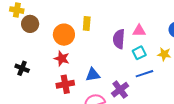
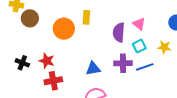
pink triangle: (139, 31) -> (139, 24), turned 40
red star: (62, 58) -> (47, 61), moved
red cross: (65, 84) -> (53, 81), moved
purple cross: (120, 90) -> (123, 63), moved, turned 36

